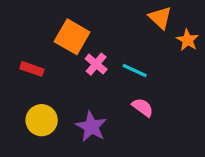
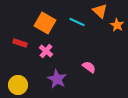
pink cross: (96, 64) -> (46, 51), moved
cyan line: (135, 70) -> (77, 22), moved
yellow circle: (42, 120) -> (18, 85), moved

